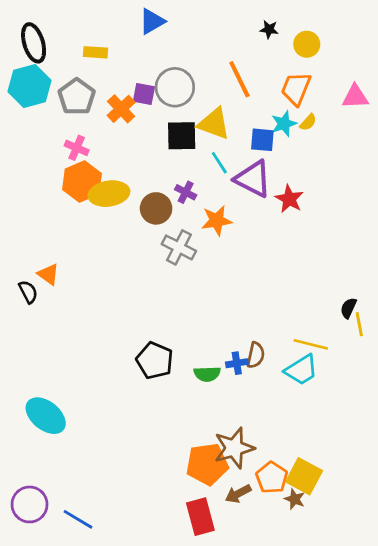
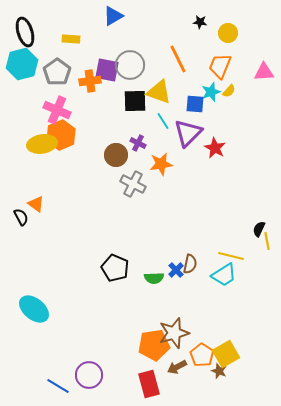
purple square: (144, 94) -> (107, 70), size x1.4
orange cross: (121, 109) -> (90, 81), turned 35
pink cross: (77, 148) -> (57, 110), size x1.5
purple triangle: (253, 179) -> (188, 133), turned 48
yellow ellipse: (109, 194) -> (42, 144), moved
blue cross: (237, 363) -> (176, 270), turned -35
yellow square: (304, 476) -> (226, 354), turned 32
purple circle: (30, 504) -> (89, 375), moved

